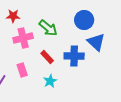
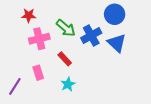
blue circle: (84, 20) -> (115, 14), moved
blue cross: (74, 56) -> (91, 36), moved, turned -30

